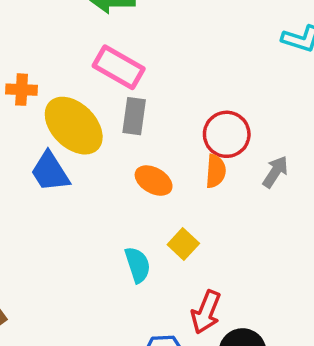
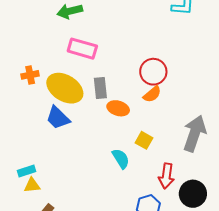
gray rectangle: (134, 116) -> (100, 88), moved
orange semicircle: (216, 171) -> (152, 94), turned 60
gray arrow: (275, 172) -> (195, 134), moved, size x1.8

